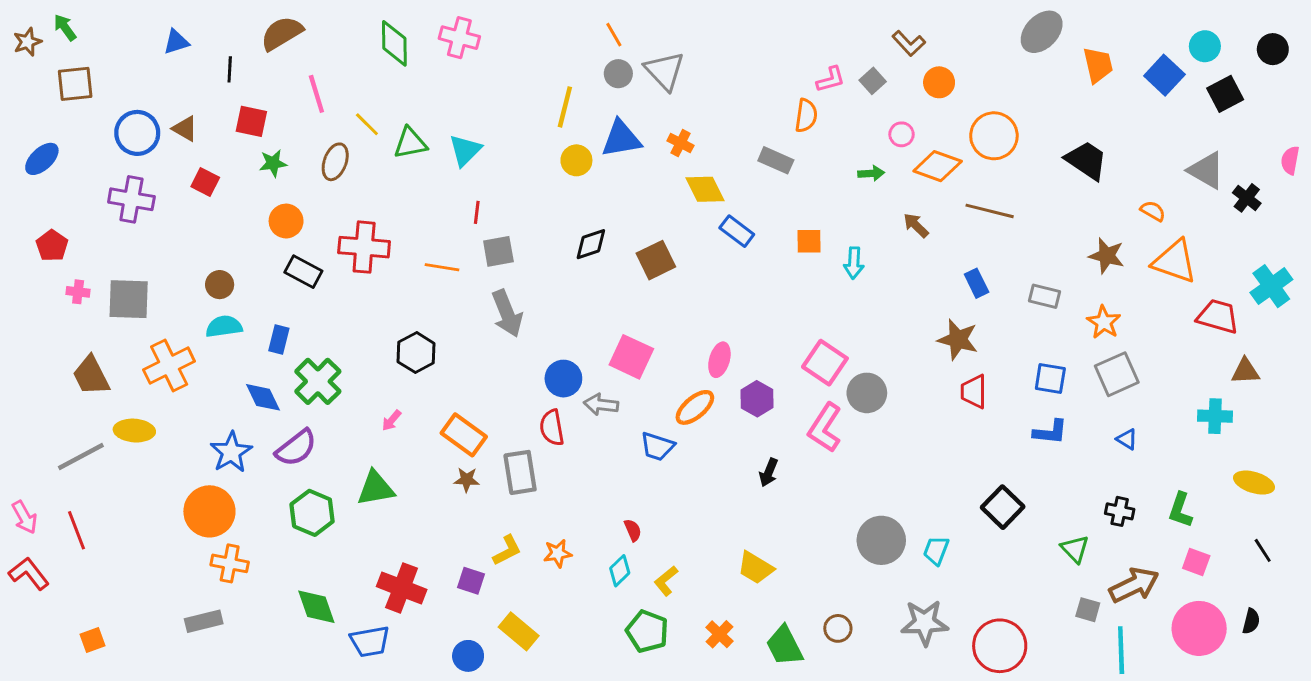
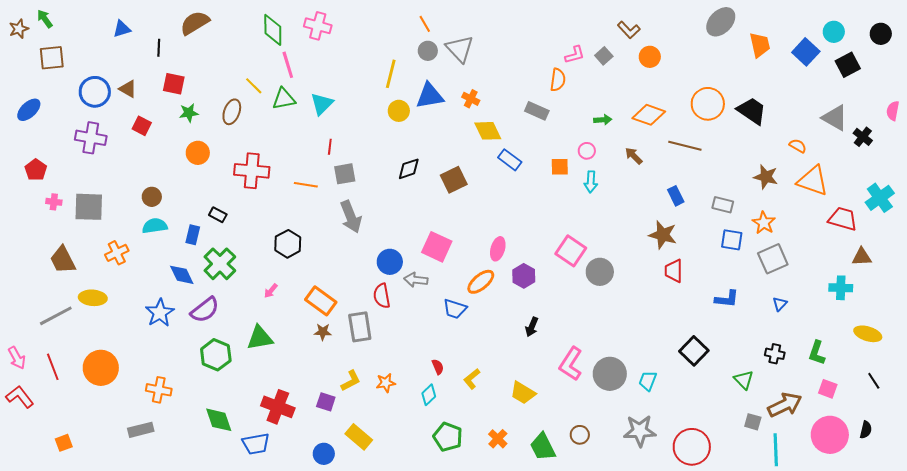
pink line: (316, 94) -> (288, 65), moved
pink circle: (901, 134) -> (587, 151), moved
orange circle: (994, 136) -> (708, 104), moved
black rectangle: (303, 272) -> (218, 215), moved, size x0.7
orange cross: (169, 366) -> (117, 253), size x0.7
blue square: (1050, 379) -> (732, 240), moved
pink L-shape: (825, 428) -> (571, 364), moved
blue triangle: (1127, 439) -> (780, 304), turned 42
orange circle: (209, 511) -> (101, 368), moved
yellow L-shape: (666, 581) -> (472, 379), moved

